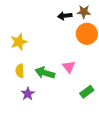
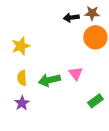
green arrow: (45, 73) -> (49, 80), turned -30
purple star: (28, 94) -> (22, 103), moved

